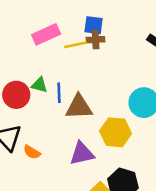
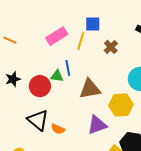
brown cross: (96, 40) -> (111, 47), moved, turned -32
yellow line: (76, 45) -> (81, 41), turned -54
blue line: (59, 93) -> (68, 68), moved

